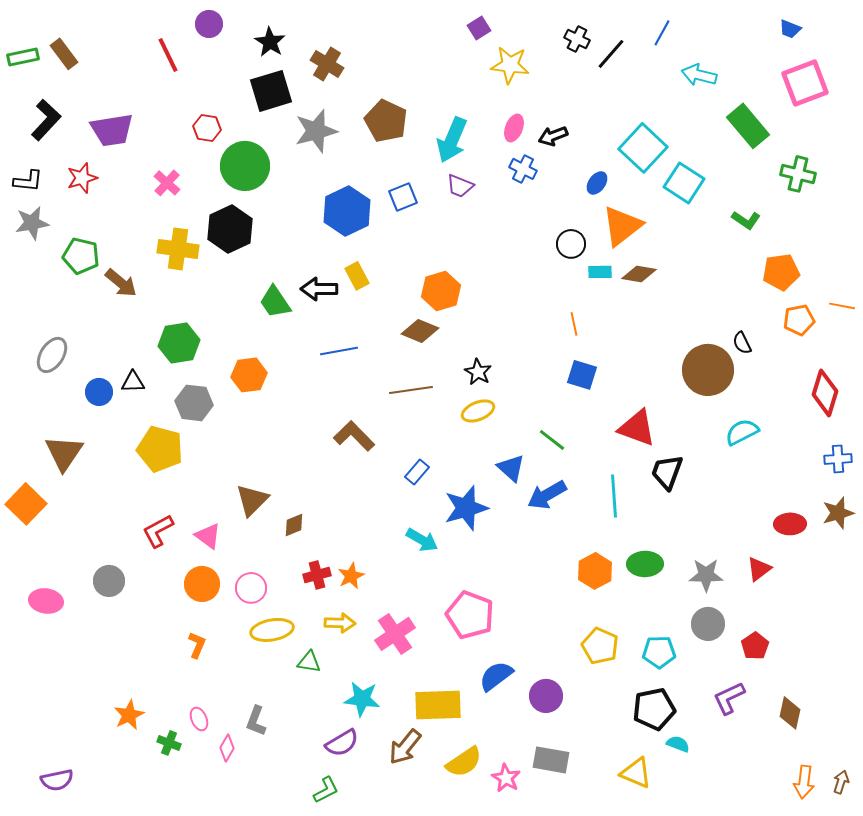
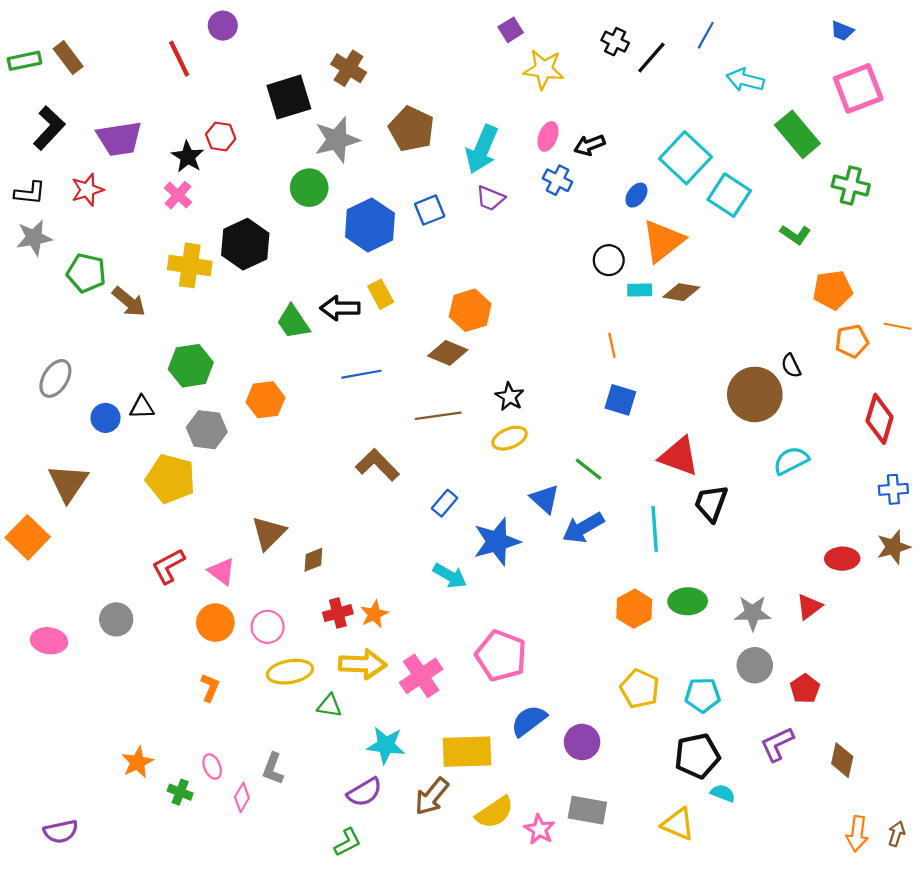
black star: (270, 42) -> (188, 157), moved
green circle: (245, 166) -> (309, 188), moved, size x0.7
yellow arrow: (340, 623) -> (362, 664), size x1.4

